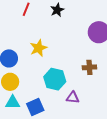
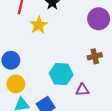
yellow star: (38, 48) -> (39, 25), moved

